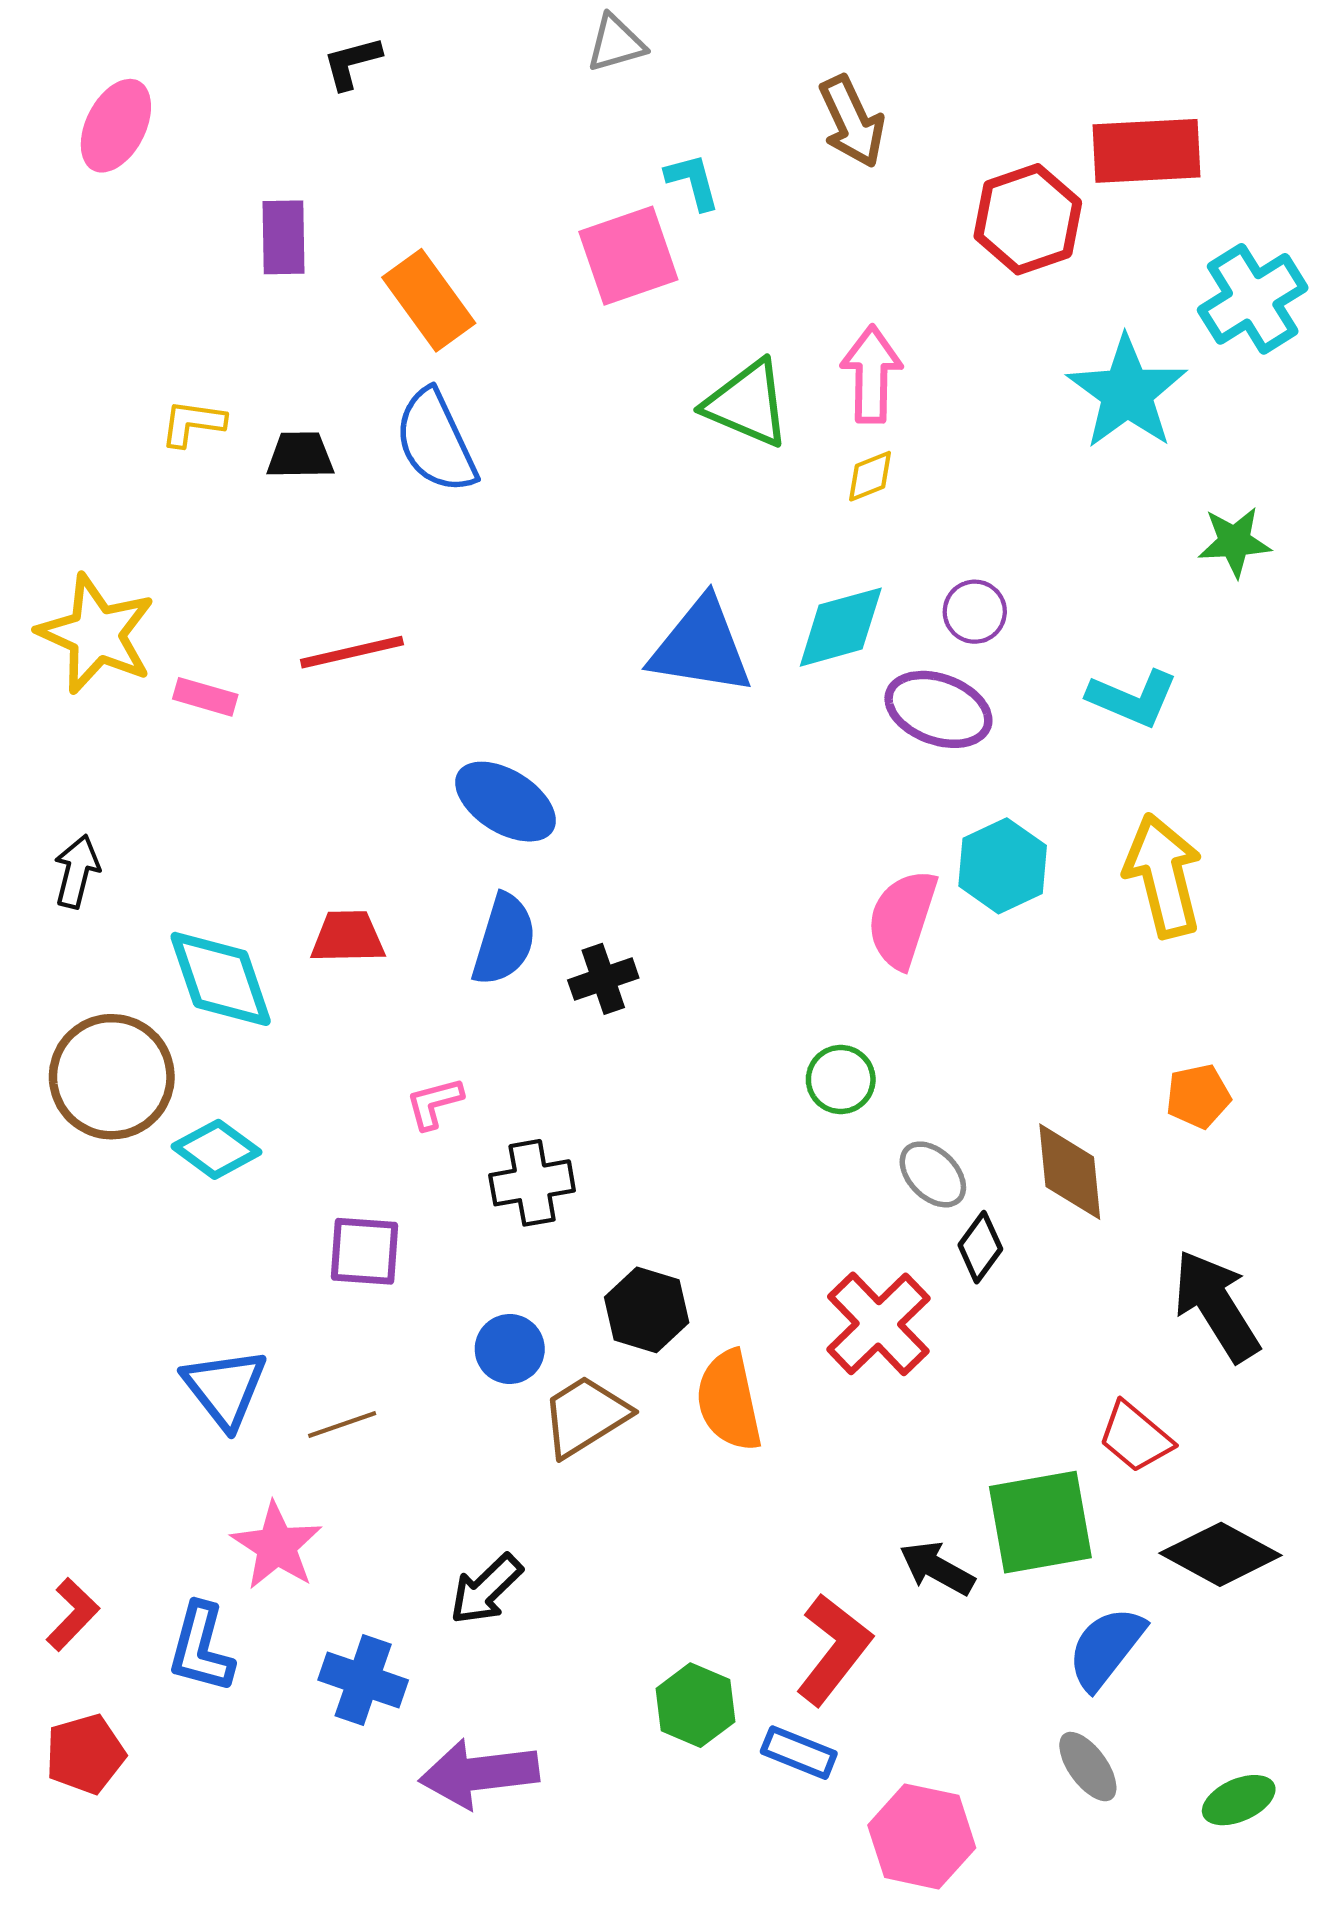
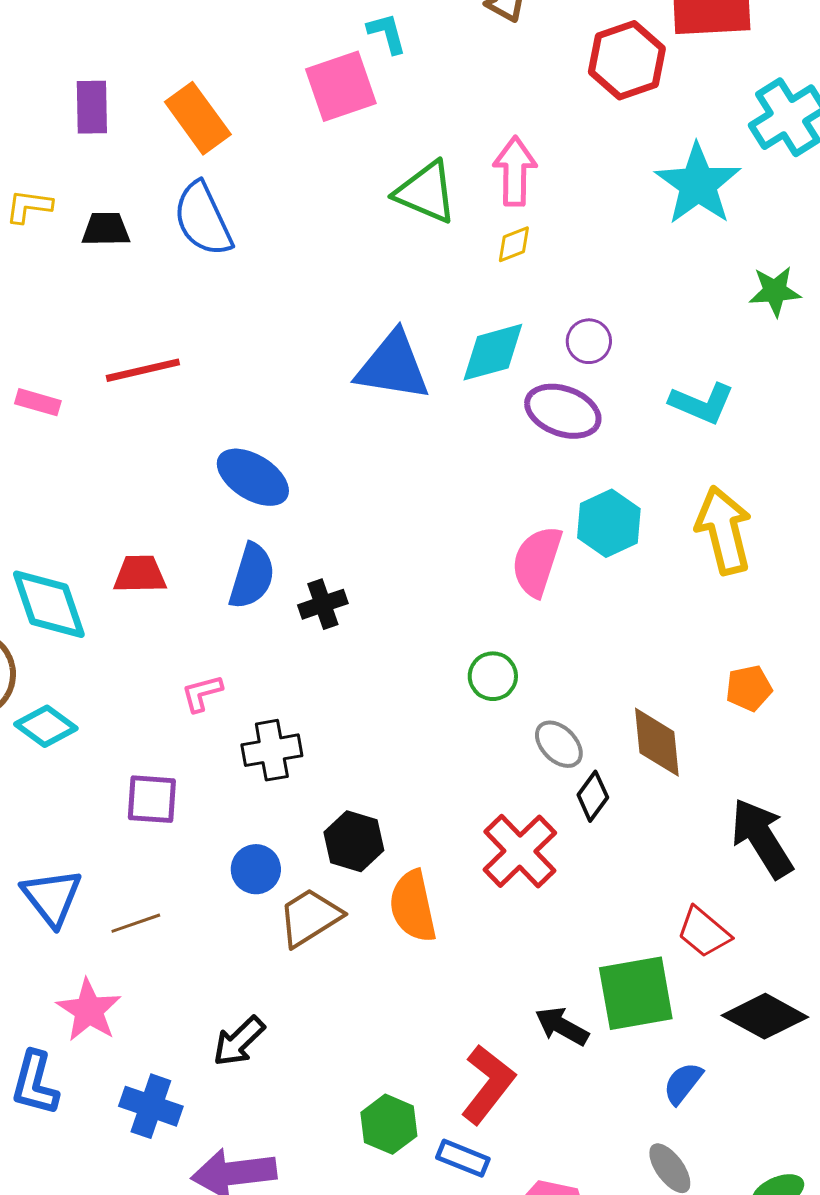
purple rectangle: (283, 237) -> (92, 107), moved
blue semicircle: (1106, 1648) -> (683, 1083), size x0.7

